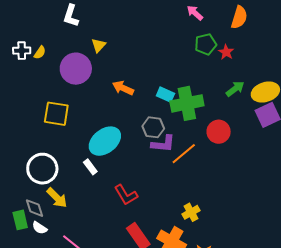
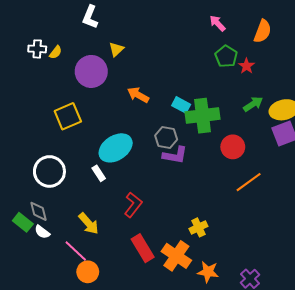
green pentagon: (206, 44) -> (226, 56), turned -30
yellow square: (56, 114) -> (68, 116), turned -36
orange line: (184, 154) -> (249, 182), moved
red L-shape: (126, 195) -> (133, 205), turned -115
yellow arrow: (57, 198) -> (89, 224), moved
green rectangle: (20, 220) -> (23, 222), turned -42

